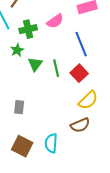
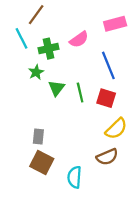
red square: (79, 73) -> (106, 98), turned -30
brown square: (22, 146) -> (42, 162), moved

